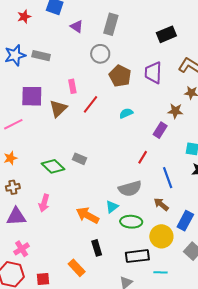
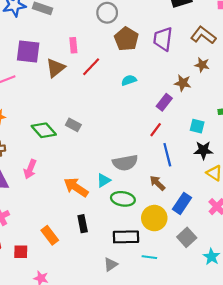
red line: (143, 157) -> (156, 130), moved
orange rectangle: (77, 268) -> (50, 235), moved

